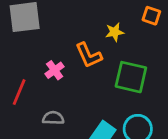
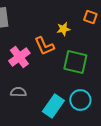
pink cross: (55, 70) -> (19, 57), size x1.5

